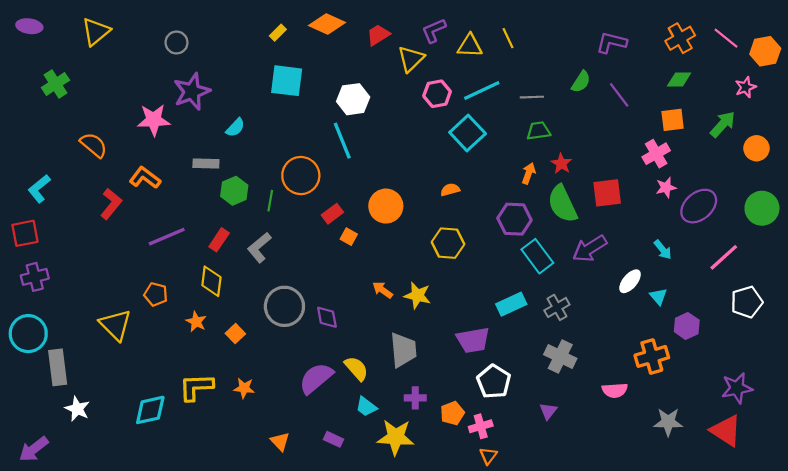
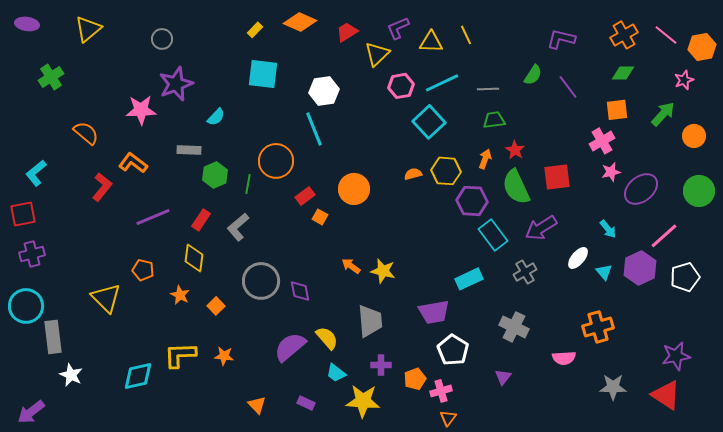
yellow hexagon: (448, 243) -> (446, 171), moved
gray cross: (557, 307) -> (525, 272), moved
purple hexagon: (687, 326) -> (640, 268), moved, size x1.4

